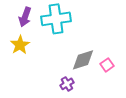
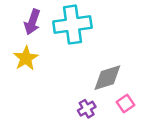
pink square: (107, 65) -> (125, 103), moved

